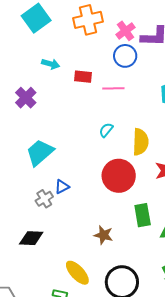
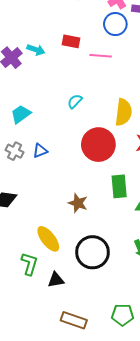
cyan arrow: (51, 64) -> (36, 50), moved
cyan semicircle: (106, 130) -> (75, 101), moved
cyan trapezoid: (40, 152) -> (21, 114), size x0.7
gray cross: (44, 199) -> (15, 151), moved, turned -36

